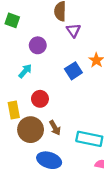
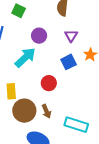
purple triangle: (73, 30) -> (71, 36), moved
cyan arrow: (25, 71) -> (25, 57), size x1.6
red circle: (40, 99) -> (49, 83), moved

